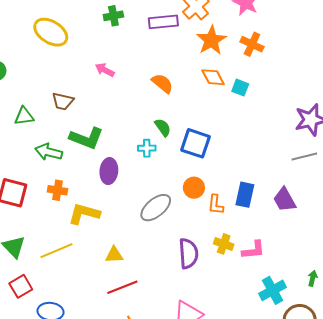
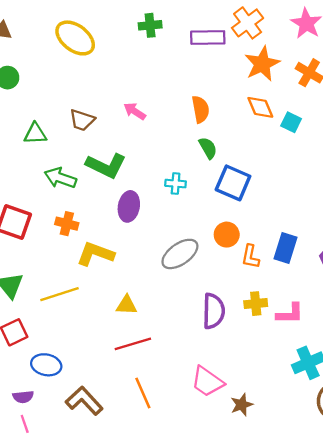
pink arrow: (105, 70) -> (135, 111), moved
orange semicircle: (162, 83) -> (200, 109), turned 35
green semicircle: (163, 127) -> (208, 148), moved
yellow cross: (224, 244) -> (256, 304), turned -30

